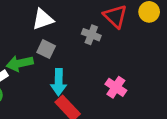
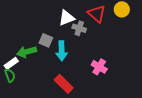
white triangle: (43, 19) -> (67, 18), moved
cyan arrow: (59, 82) -> (62, 51), moved

